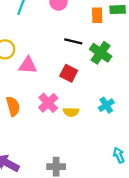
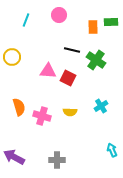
pink triangle: (28, 65) -> (48, 71), moved
pink cross: (48, 103) -> (42, 116), moved, turned -30

